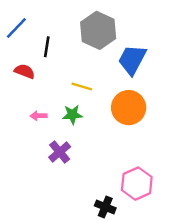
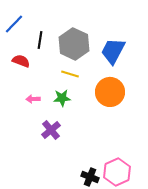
gray hexagon: (98, 30) -> (74, 44), moved
pink hexagon: (137, 184) -> (117, 172), moved

